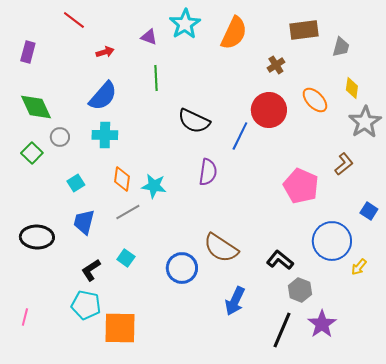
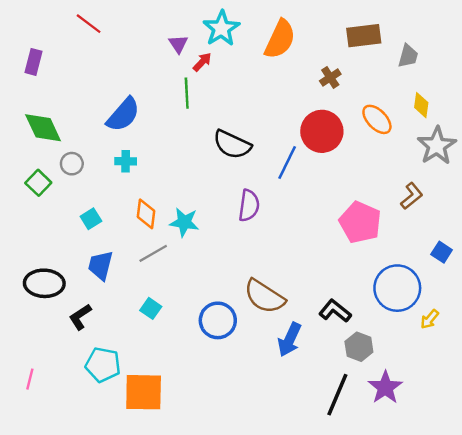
purple triangle: (149, 37) -> (178, 44), turned 36
red arrow: (105, 52) -> (202, 62), moved, turned -30
cyan cross: (105, 135) -> (126, 161), size x0.7
black L-shape: (91, 270) -> (80, 317), moved
blue arrow: (235, 301) -> (290, 340), moved

